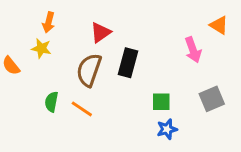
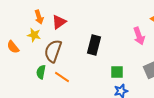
orange arrow: (49, 22) -> (39, 17), turned -32
red triangle: (101, 32) -> (59, 22), moved
brown semicircle: (89, 70) -> (53, 51), moved

